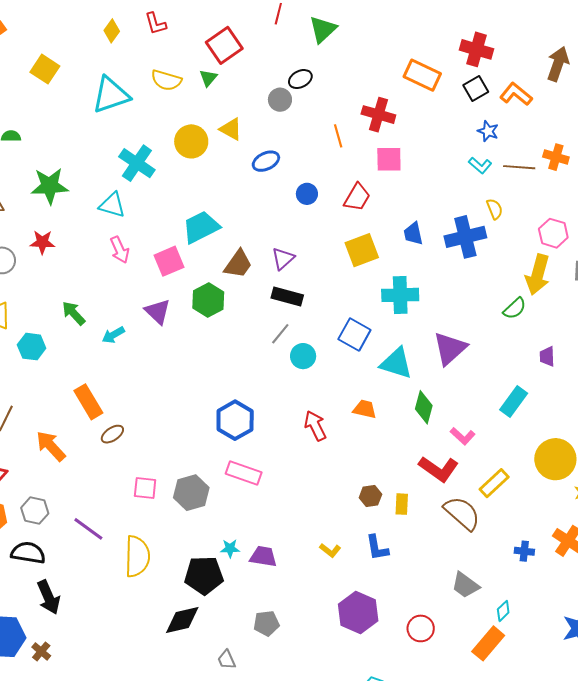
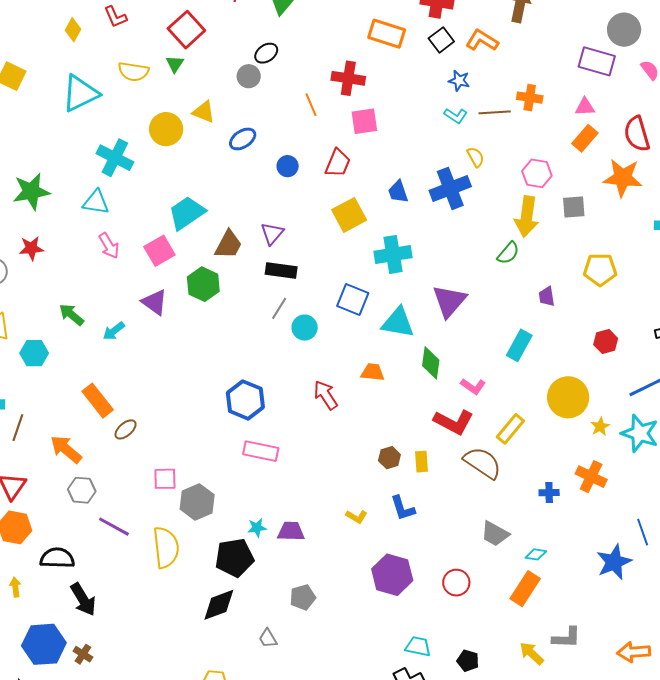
gray hexagon: (191, 493) -> (197, 502), moved
gray hexagon: (35, 511) -> (82, 490), moved
cyan diamond: (503, 611) -> (536, 554), turned 60

